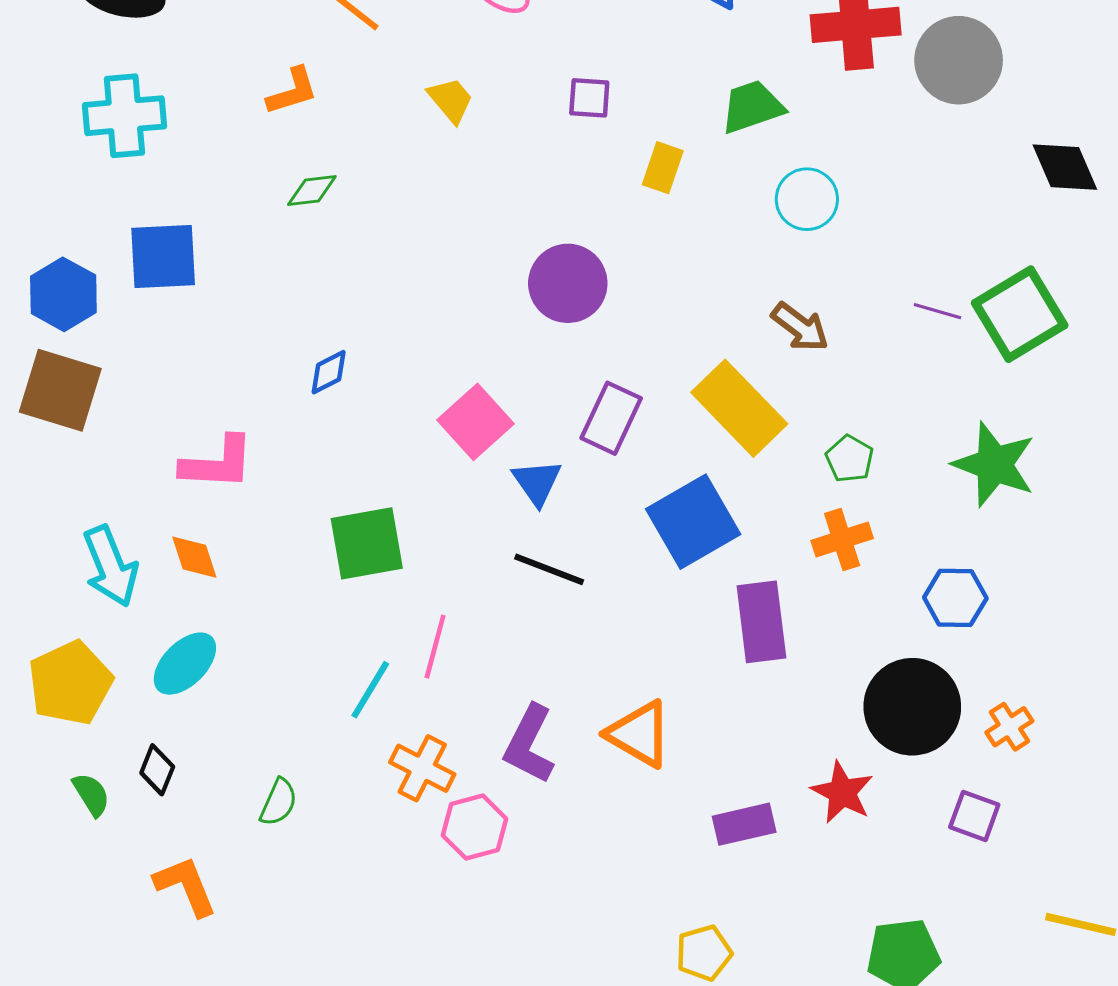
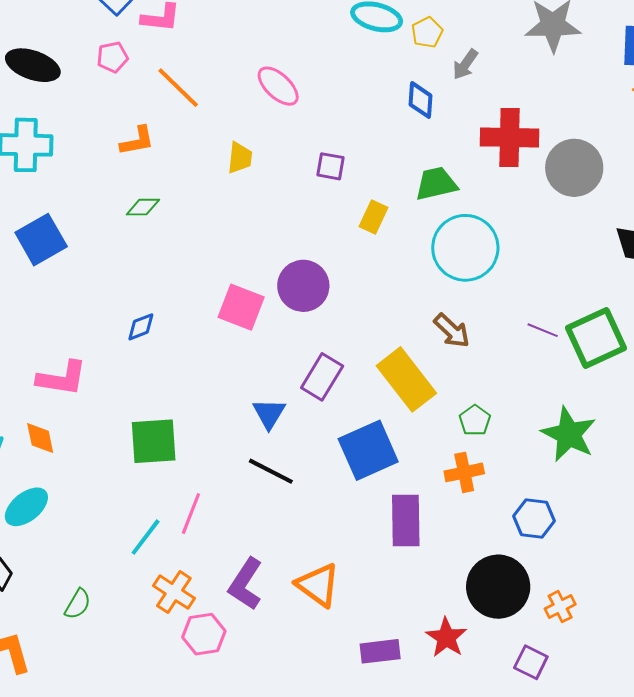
yellow trapezoid: (451, 100) -> (240, 158), turned 40
cyan circle: (807, 199) -> (465, 248), size x1.6
blue square: (163, 256) -> (41, 240), turned -33
pink square: (476, 422) -> (241, 307), moved, turned -33

